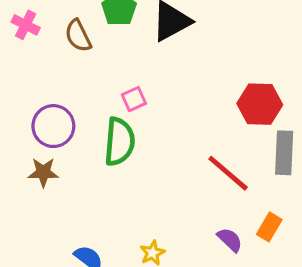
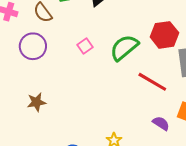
purple circle: (53, 126) -> (33, 46), moved
green semicircle: (120, 142) -> (124, 48), moved, turned -124

